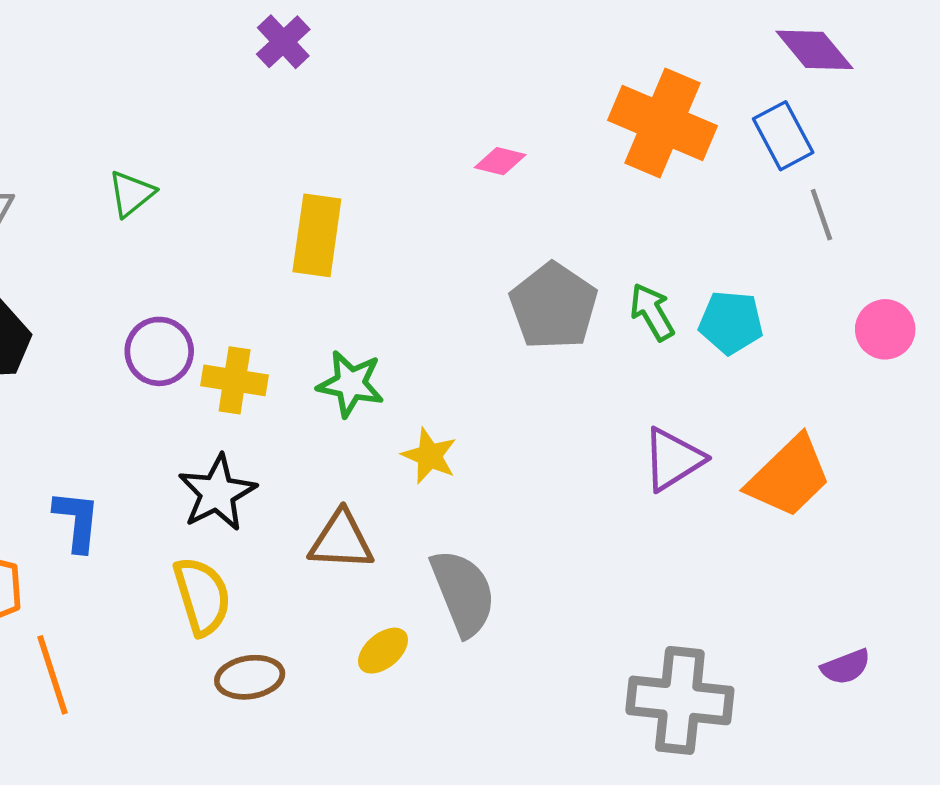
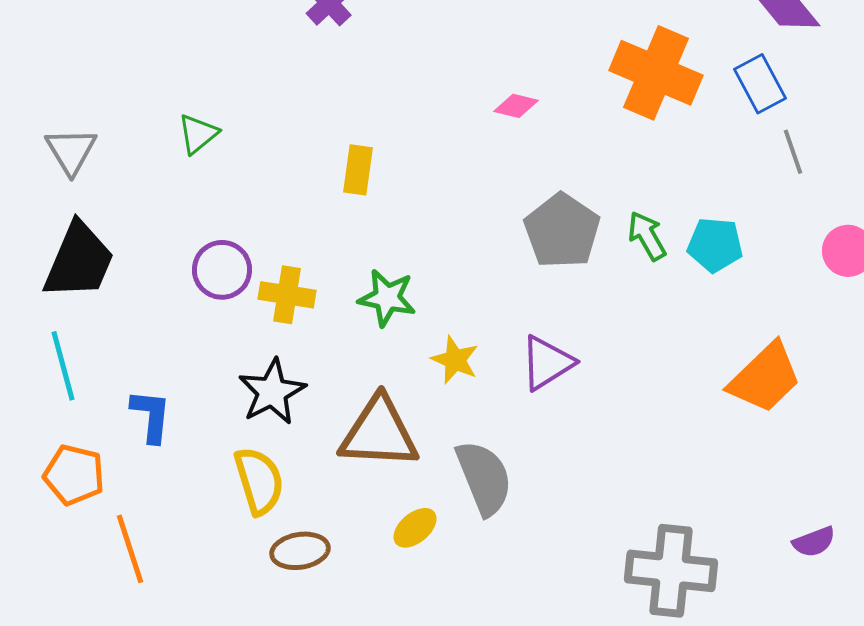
yellow rectangle: (317, 235) -> (358, 170), size x0.7
purple triangle: (673, 459) -> (547, 363), moved
brown triangle: (341, 540) -> (379, 433), size x1.4

